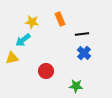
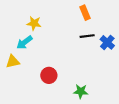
orange rectangle: (60, 19) -> (85, 13), moved
blue cross: (84, 53) -> (107, 42), moved

